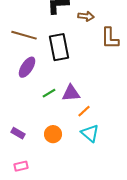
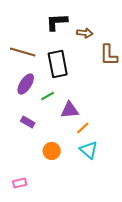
green line: (49, 93) -> (48, 96), moved
purple rectangle: (18, 133) -> (28, 122), moved

